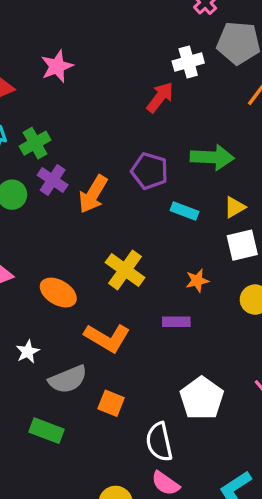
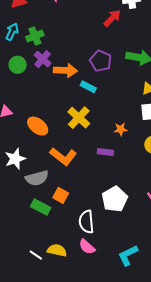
orange arrow: (93, 194) -> (65, 70), turned -125
cyan rectangle: (184, 211) -> (88, 87), moved
white star: (28, 352) -> (15, 159), size x1.5
green rectangle: (46, 431) -> (41, 207), moved

